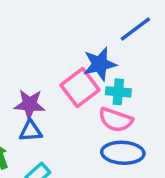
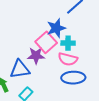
purple star: (30, 104) -> (36, 56), moved
blue triangle: (31, 131) -> (20, 69), size x1.5

